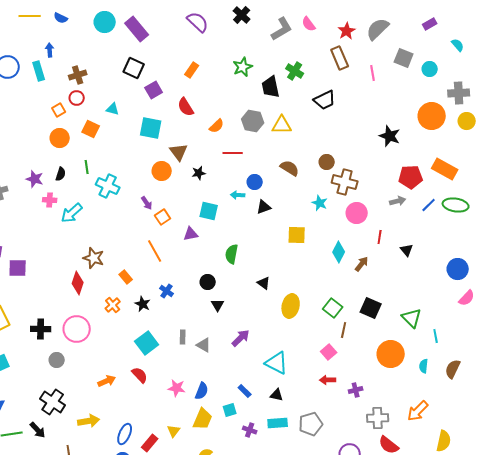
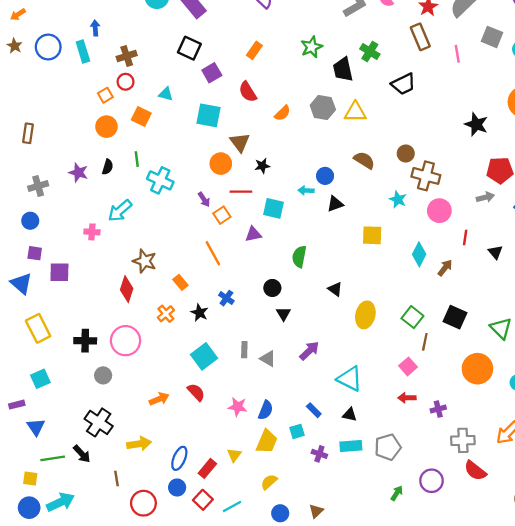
red line: (233, 153) -> (241, 192), moved
pink cross: (50, 200) -> (92, 232), moved

